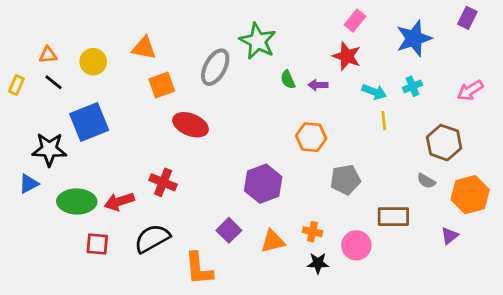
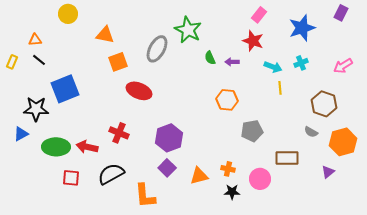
yellow circle: (93, 62) -> (68, 14), moved
purple hexagon: (263, 184) -> (169, 138), moved
red arrow: (119, 201) -> (87, 147), turned 30

